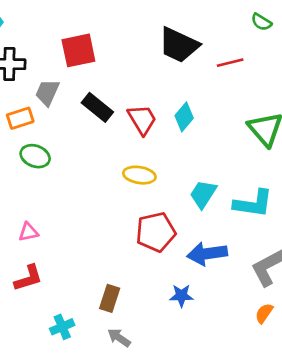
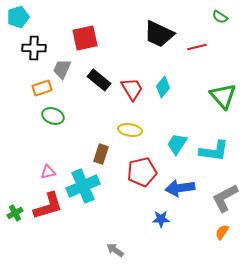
red L-shape: (28, 278) -> (48, 206), size x1.4
brown rectangle: (110, 298) -> (101, 154), moved
cyan cross: (62, 327) -> (83, 186), moved, size x1.8

